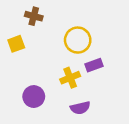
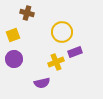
purple circle: (34, 97) -> (14, 59), moved
purple semicircle: (80, 108) -> (42, 83), moved

